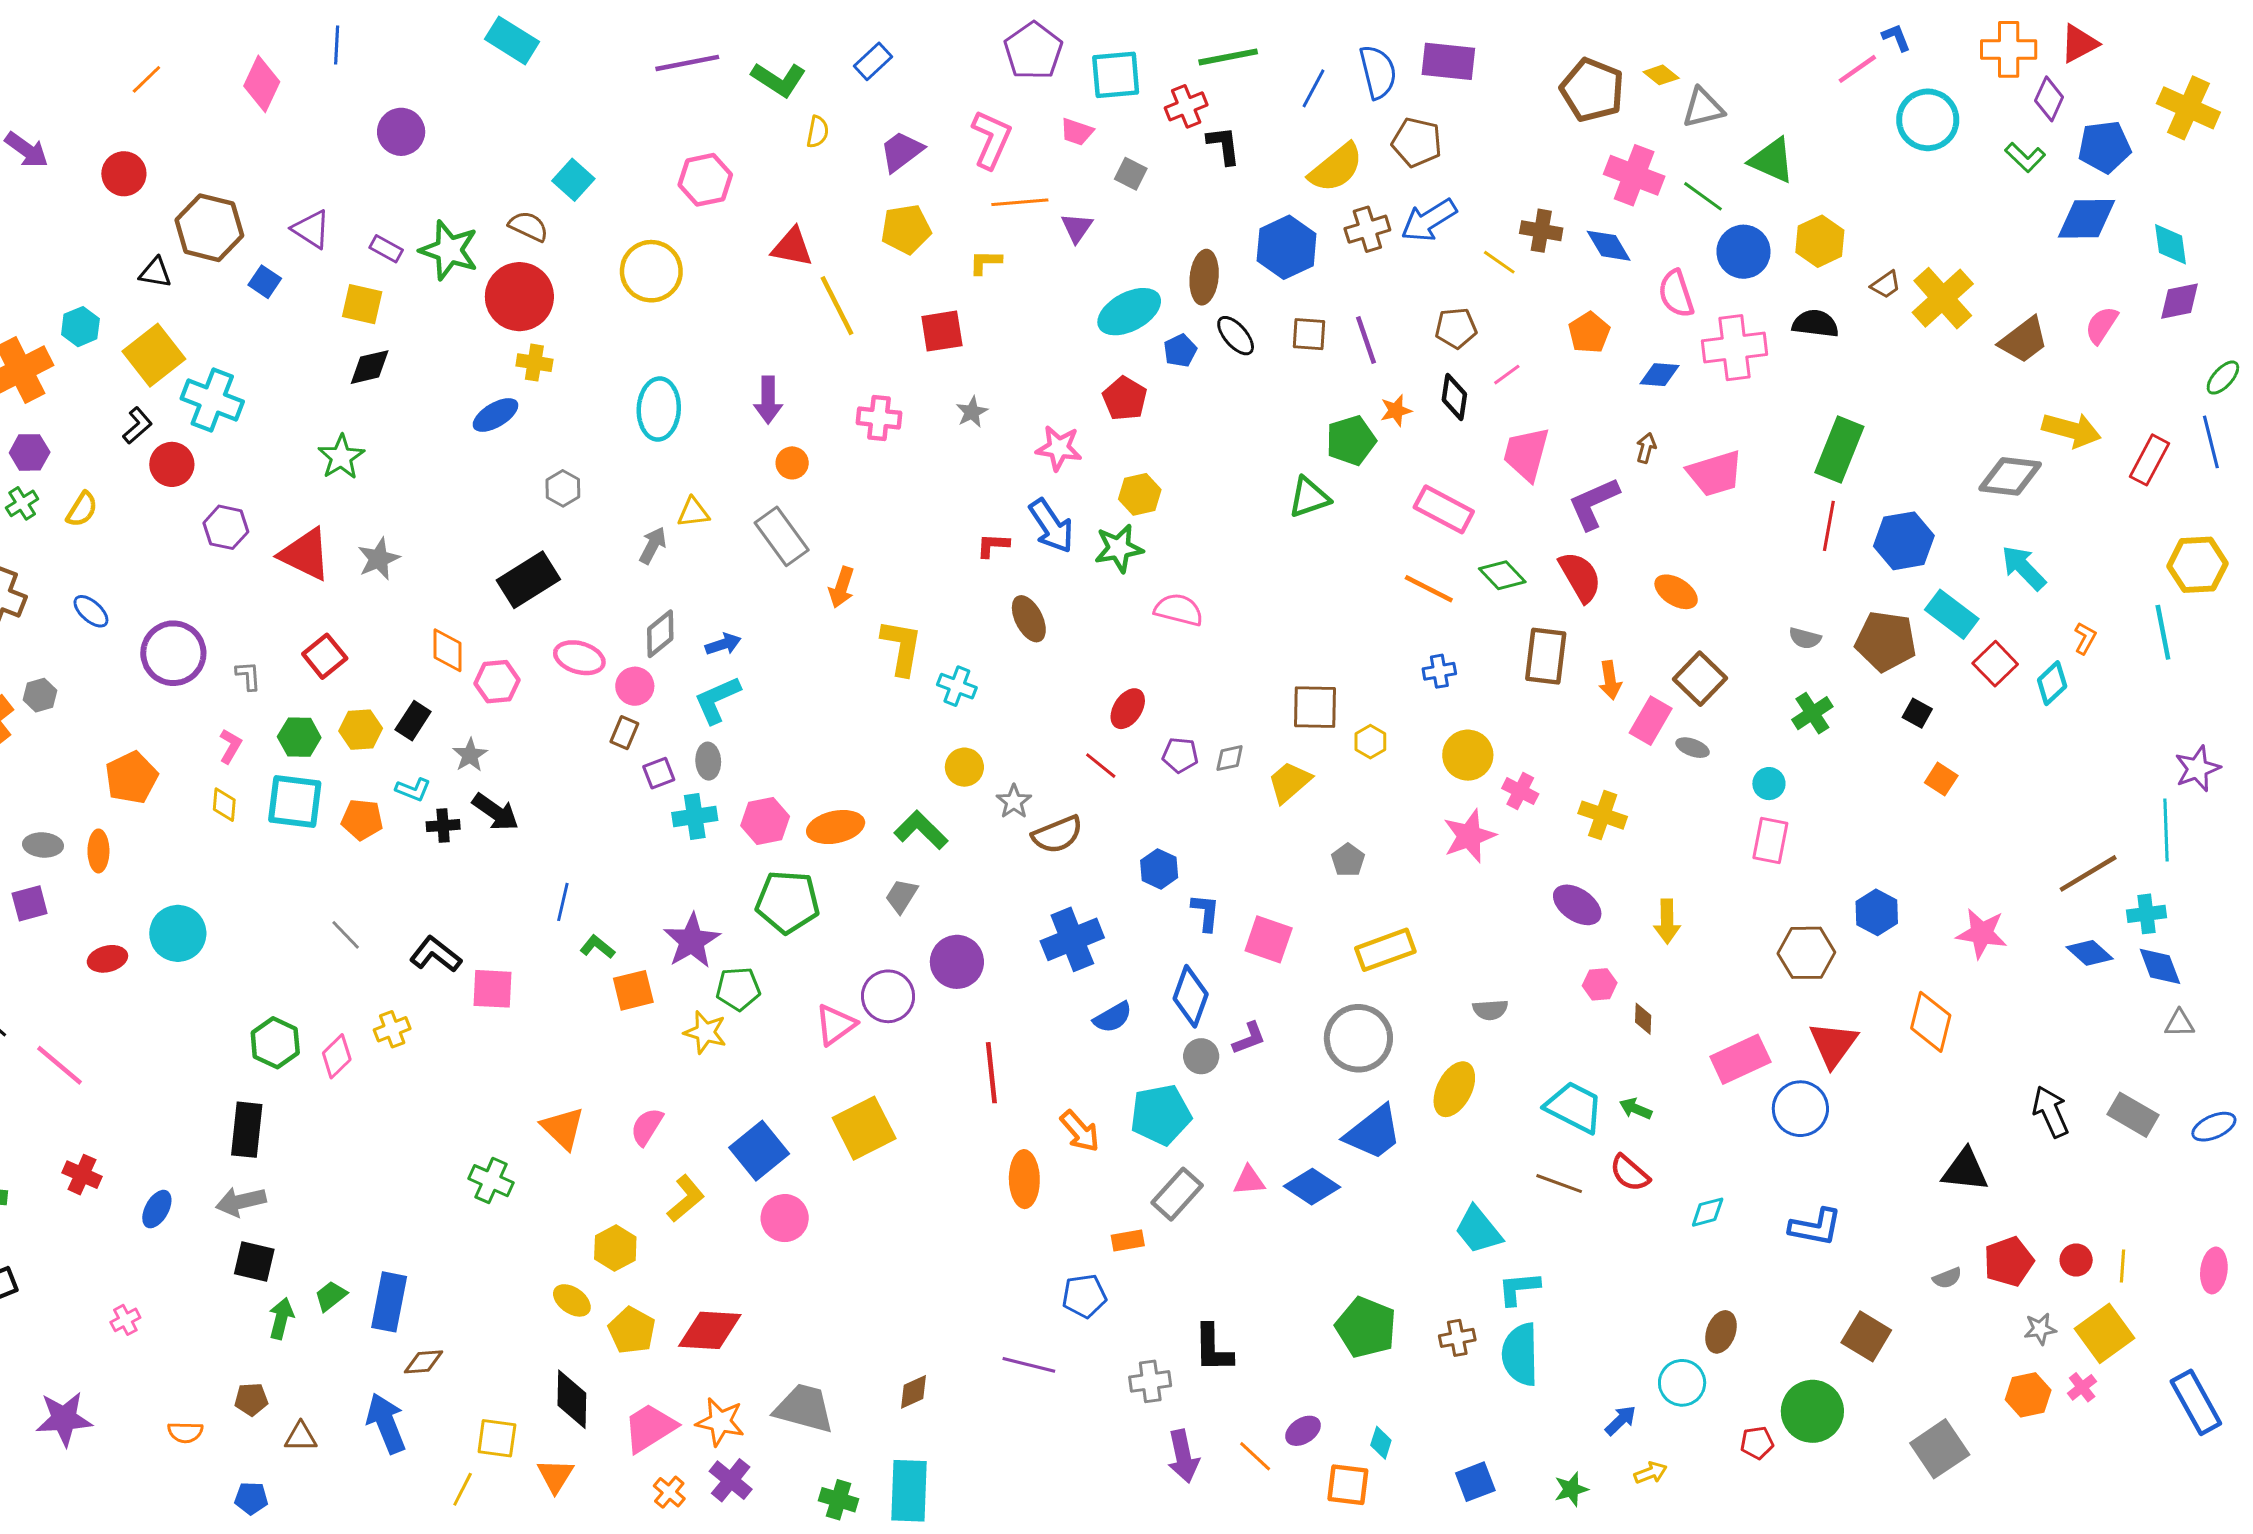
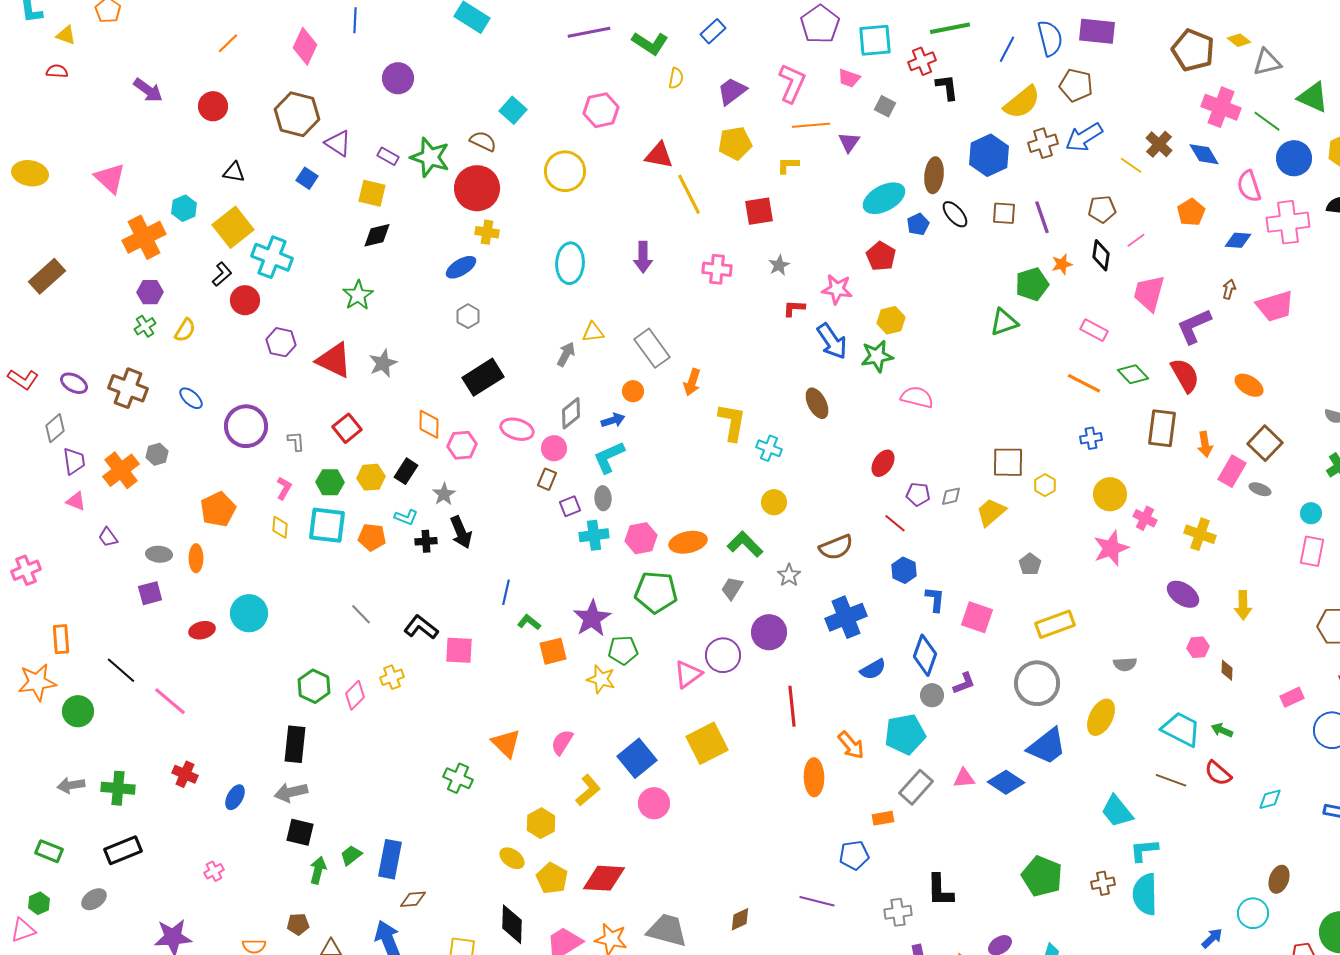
brown hexagon: (209, 228) -> (297, 114), moved
brown cross: (1541, 231) -> (1159, 144), turned 32
orange circle: (792, 463) -> (633, 391), moved
gray hexagon: (563, 488) -> (468, 316), moved
pink rectangle: (1444, 509) -> (1094, 330), size x0.7
red L-shape: (993, 545) -> (794, 308), moved
red line: (1101, 766) -> (895, 523), moved
gray star: (1014, 802) -> (789, 575), moved
black arrow: (495, 812) -> (461, 532), turned 32
pink rectangle: (1740, 1059) -> (1292, 697), size x0.6

